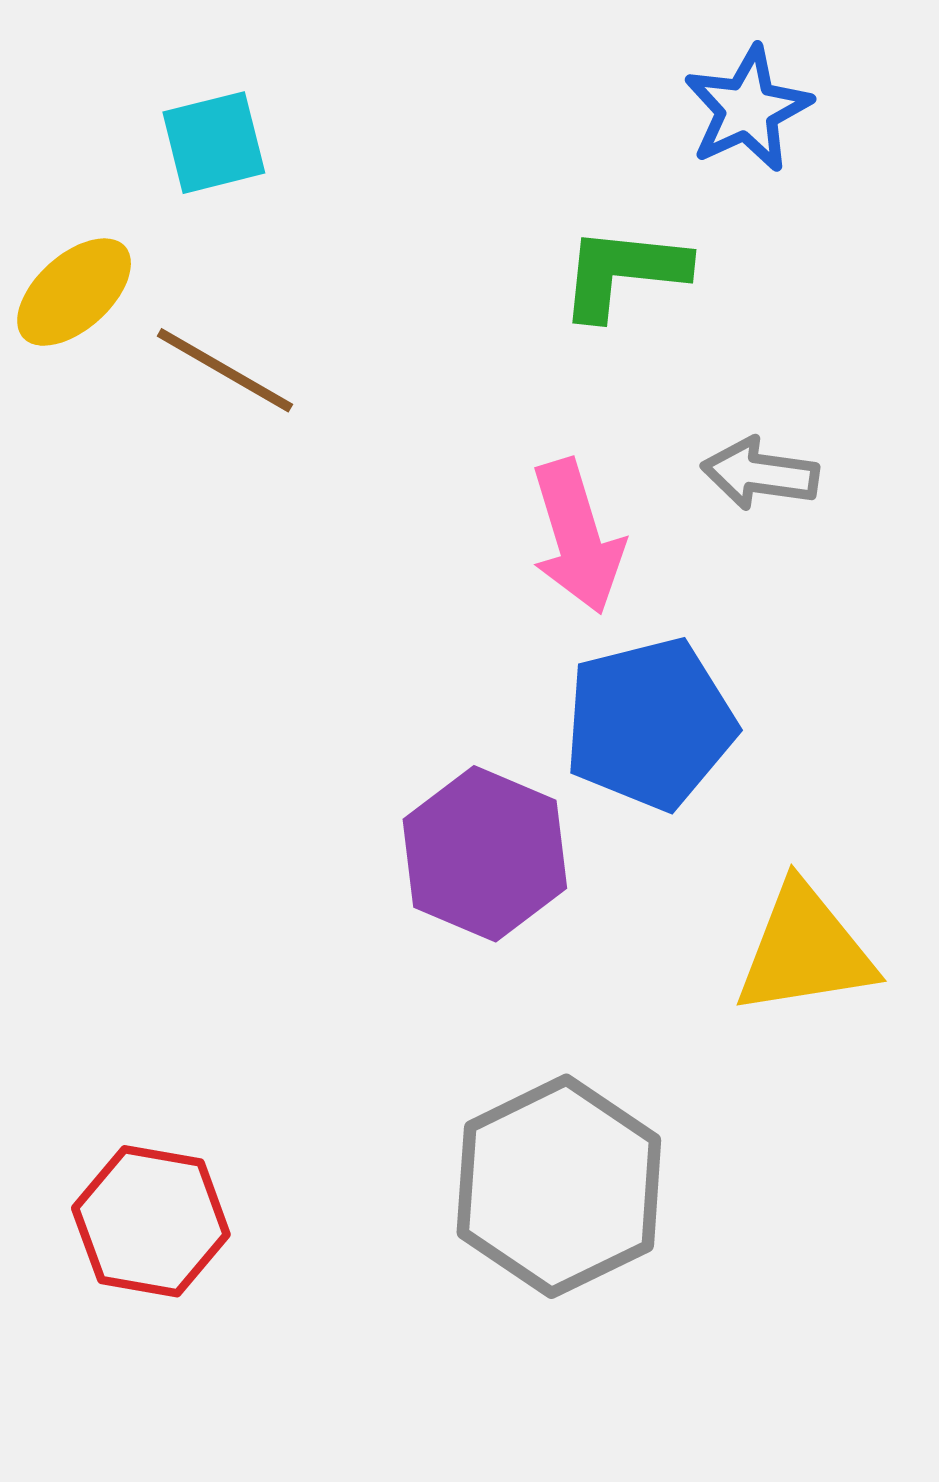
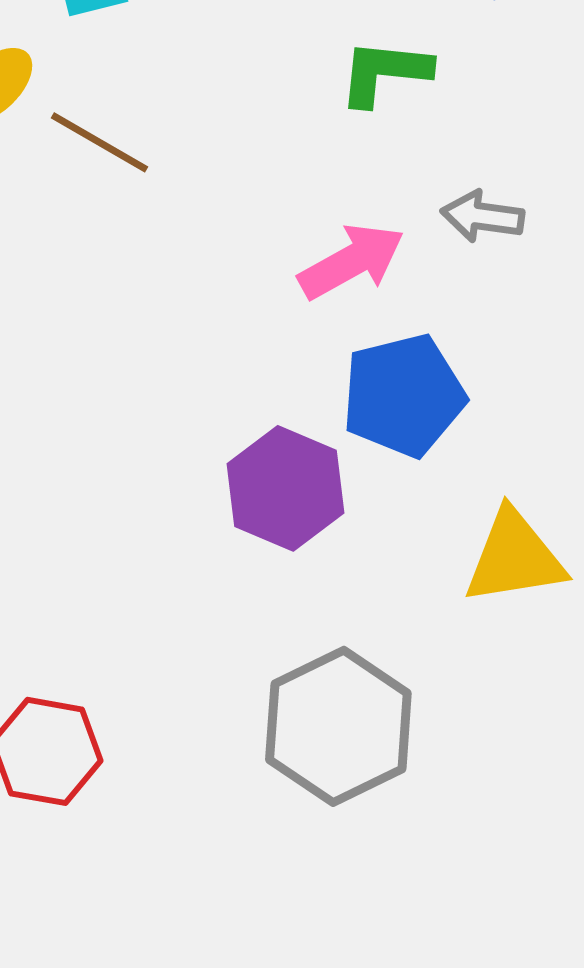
pink arrow: (577, 537) -> (351, 261), turned -102

